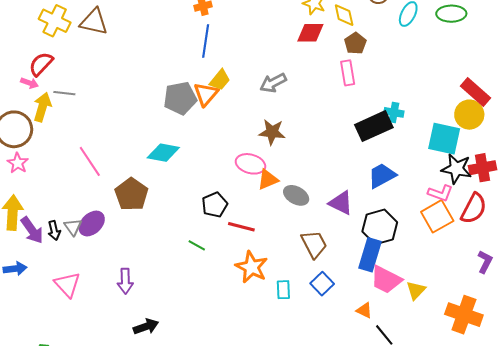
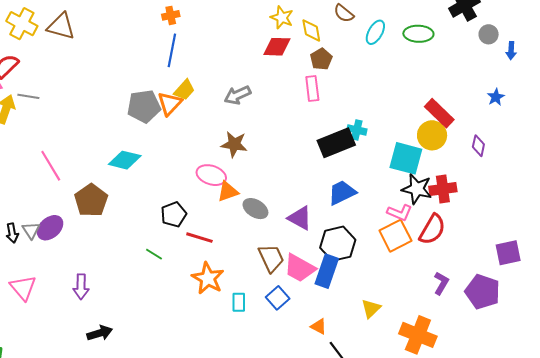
pink trapezoid: (386, 280) -> (300, 268), moved

